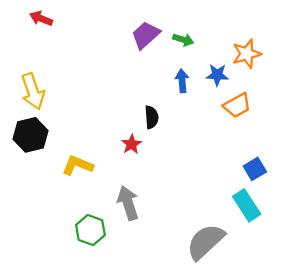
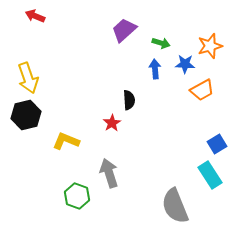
green arrow: (183, 40) -> (161, 43), moved
gray semicircle: (206, 242) -> (175, 206), turned -69

